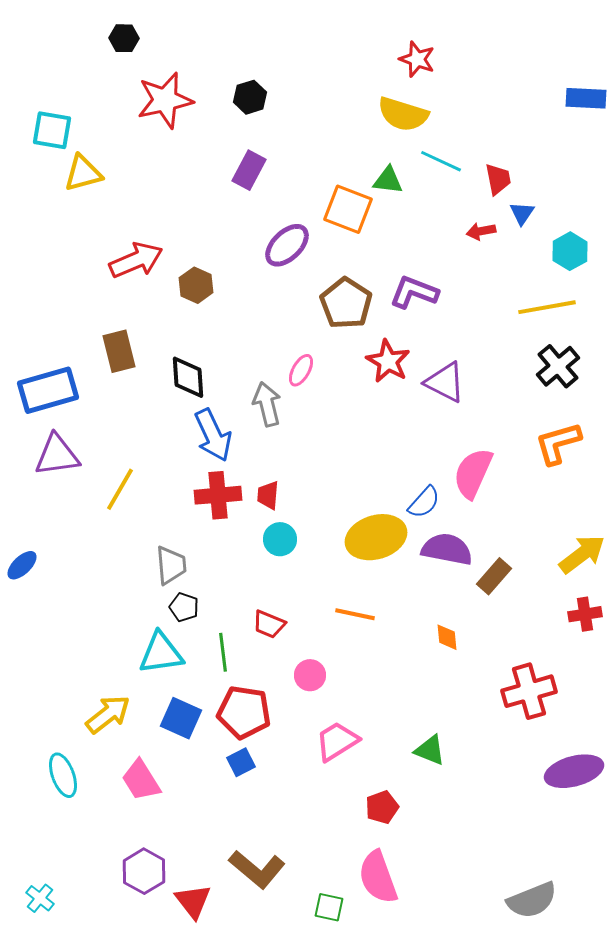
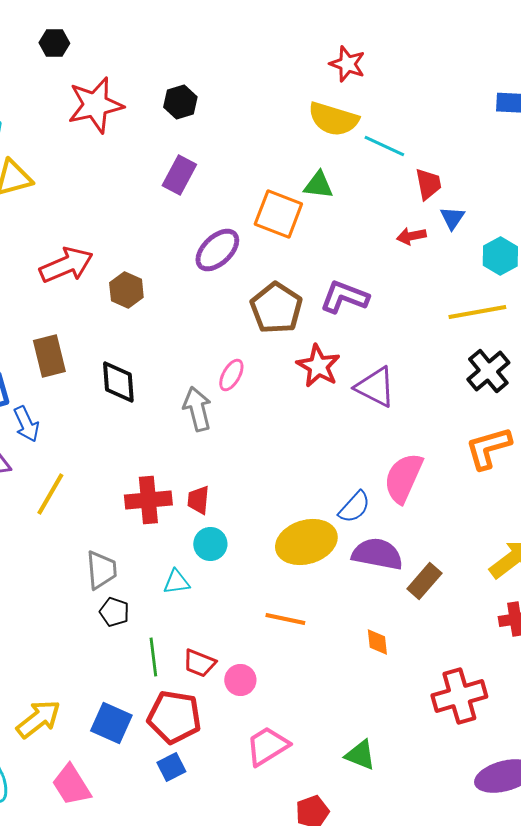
cyan line: (441, 161) -> (384, 146), moved
blue arrow: (213, 435) -> (26, 424), moved, size x0.7
red trapezoid: (269, 624) -> (199, 663), moved
cyan triangle: (161, 653) -> (176, 582), moved, size x0.6

